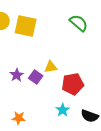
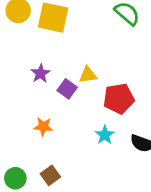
purple star: (17, 75) -> (41, 73), moved
orange star: (19, 118) -> (43, 127), moved

